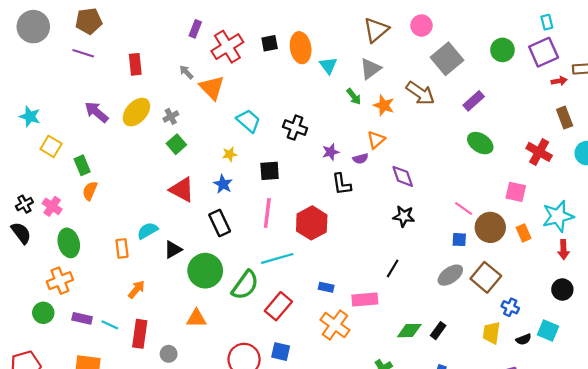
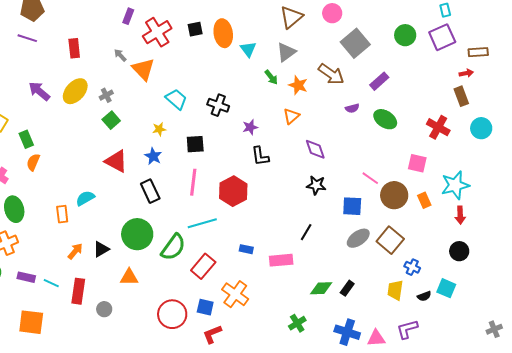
red arrow: (559, 81) -> (466, 73), moved
purple semicircle: (360, 159) -> (352, 108), moved
blue square: (459, 240) -> (352, 206), moved, size x1.5
black triangle: (173, 250) -> (101, 249), moved
orange cross: (335, 325) -> (235, 294), moved

